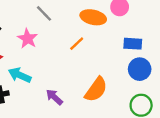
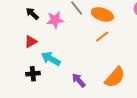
orange ellipse: (93, 17) -> (102, 14), moved
pink star: (27, 39) -> (55, 20), moved, turned 30

